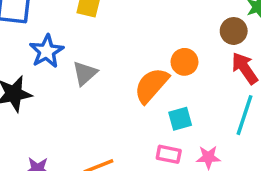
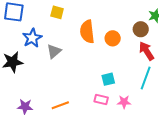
orange circle: (184, 62) -> (113, 38), moved
orange semicircle: (151, 85) -> (87, 32), moved, turned -50

